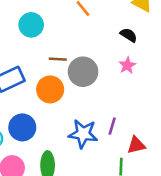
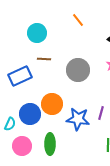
brown line: (58, 59) -> (44, 59), moved
orange circle: (50, 89) -> (52, 104), moved

